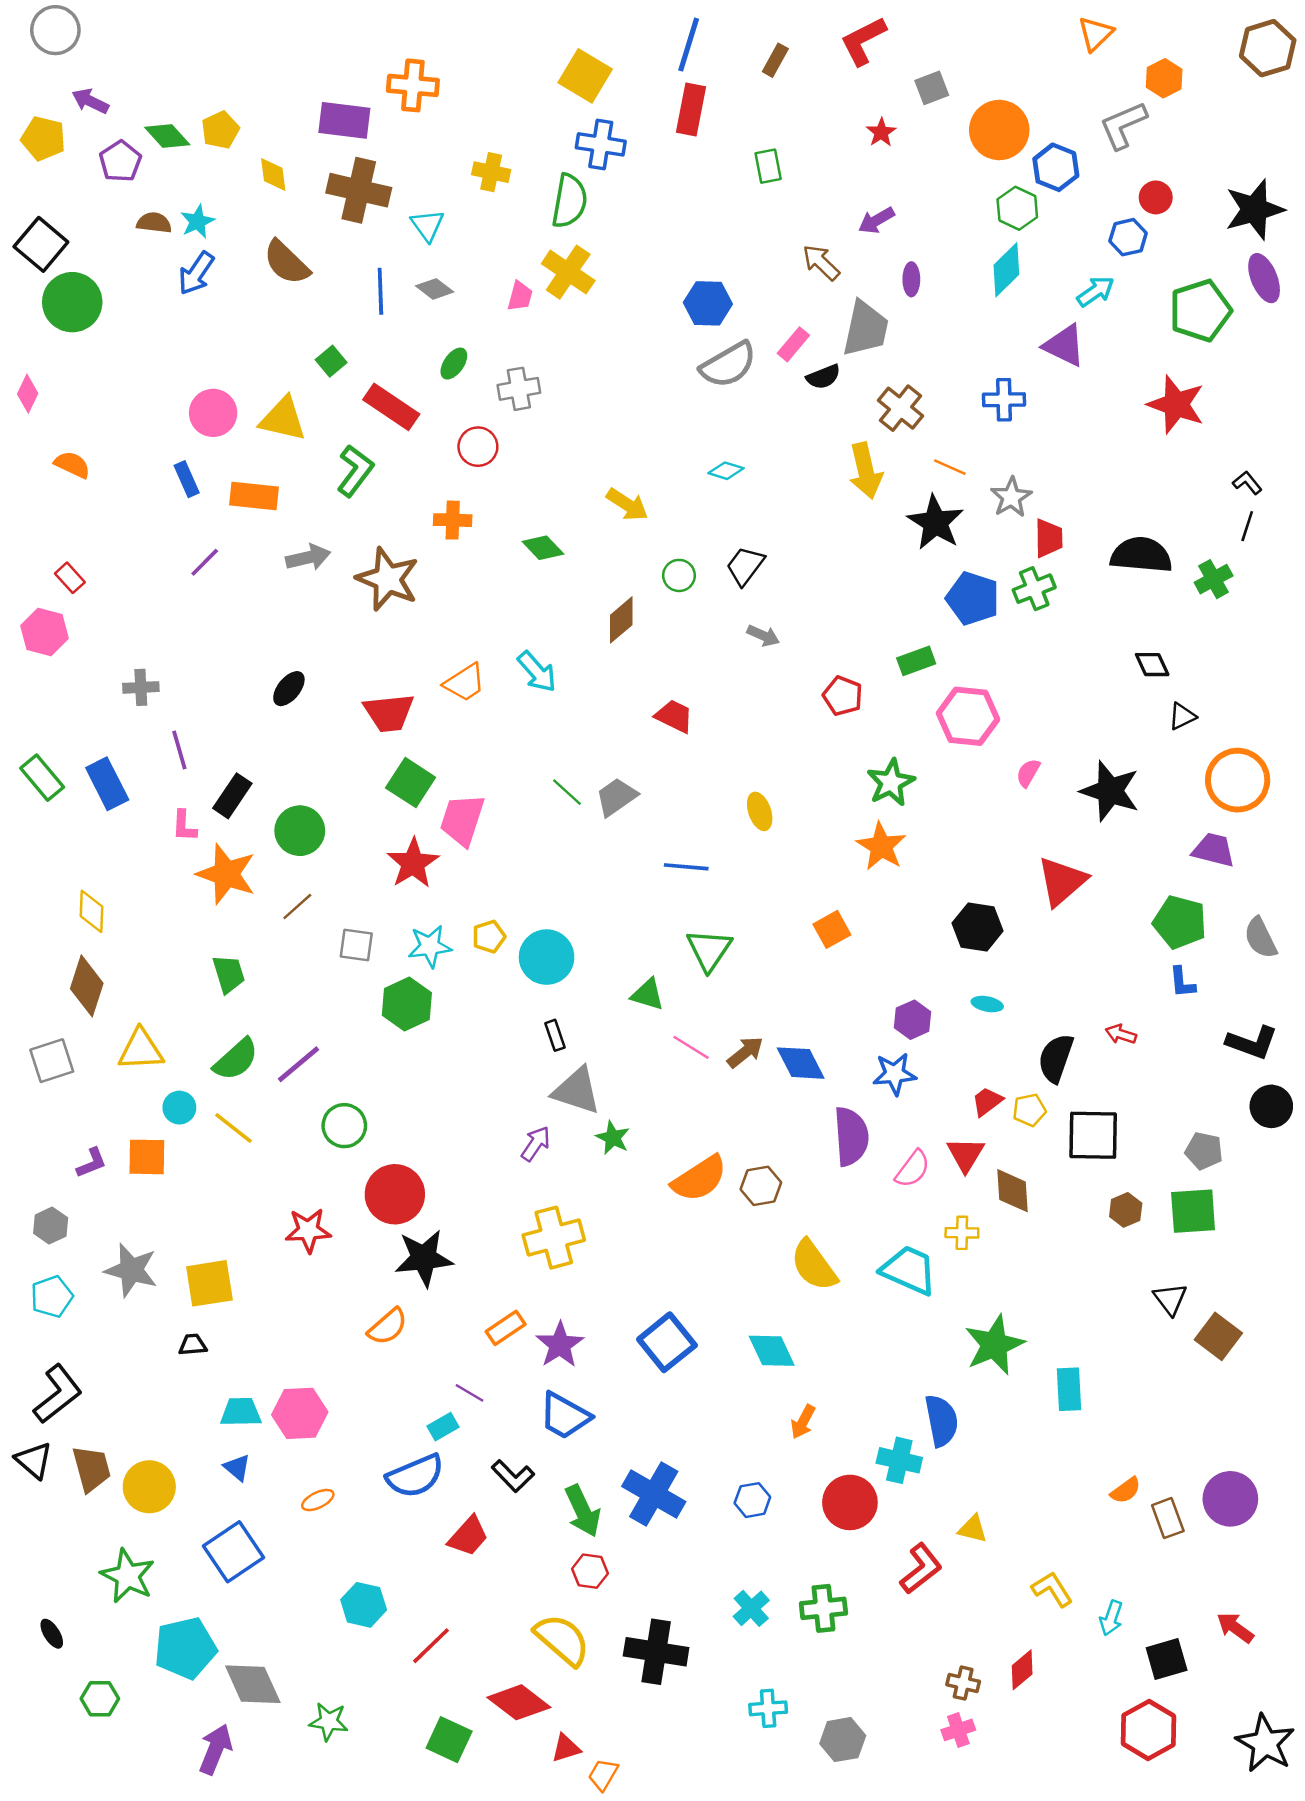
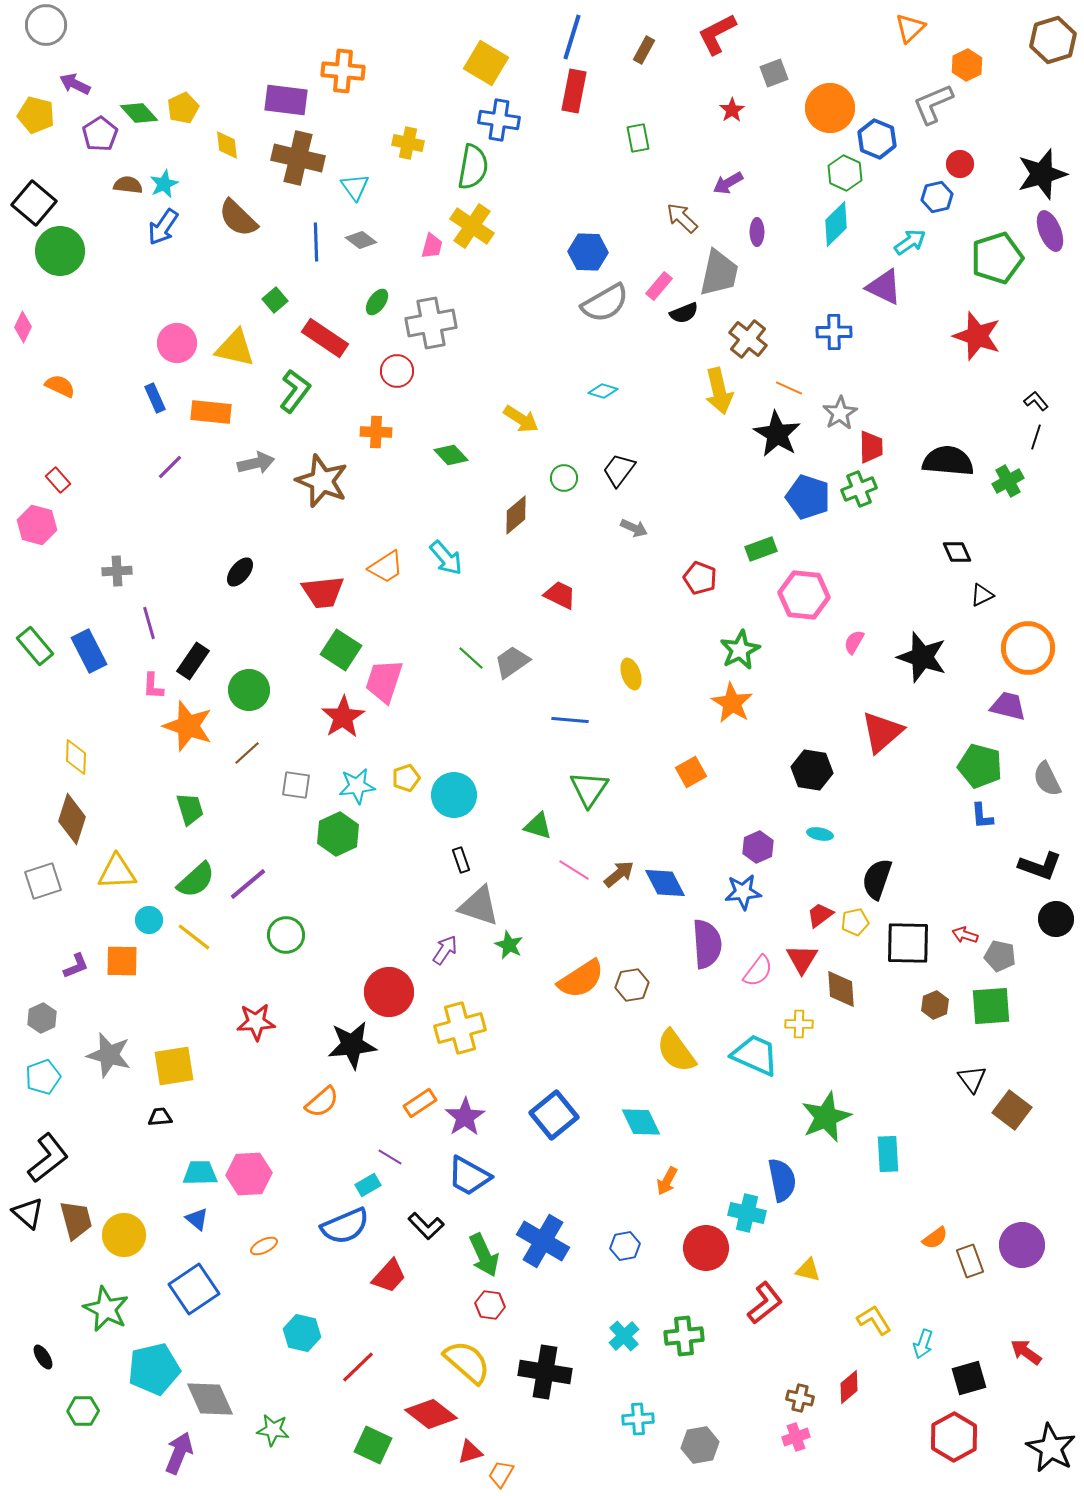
gray cross: (519, 389) -> (431, 323), size x1.4
red arrow: (1121, 1034) -> (965, 935), moved
red circle: (395, 1194) -> (389, 992), moved

